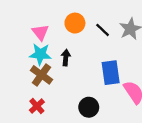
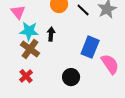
pink triangle: (40, 32) -> (18, 12), moved
blue rectangle: (111, 73) -> (90, 47), turned 30

